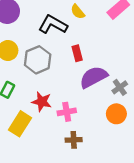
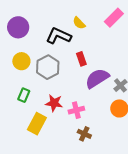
brown cross: (74, 140) -> (84, 134), turned 32

